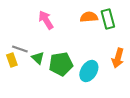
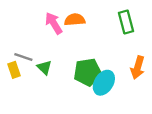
orange semicircle: (89, 17) -> (75, 20), moved
green pentagon: (61, 64) -> (88, 72), moved

